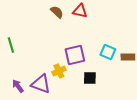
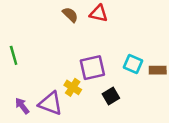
yellow cross: (59, 71) -> (73, 87), turned -32
black square: (90, 78) -> (111, 96), turned -32

